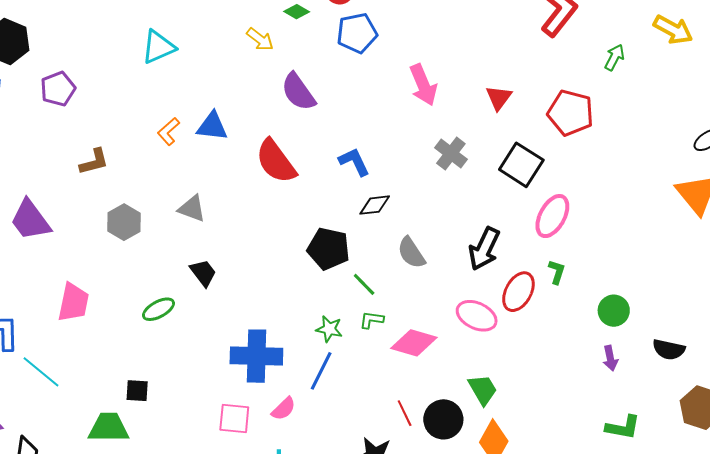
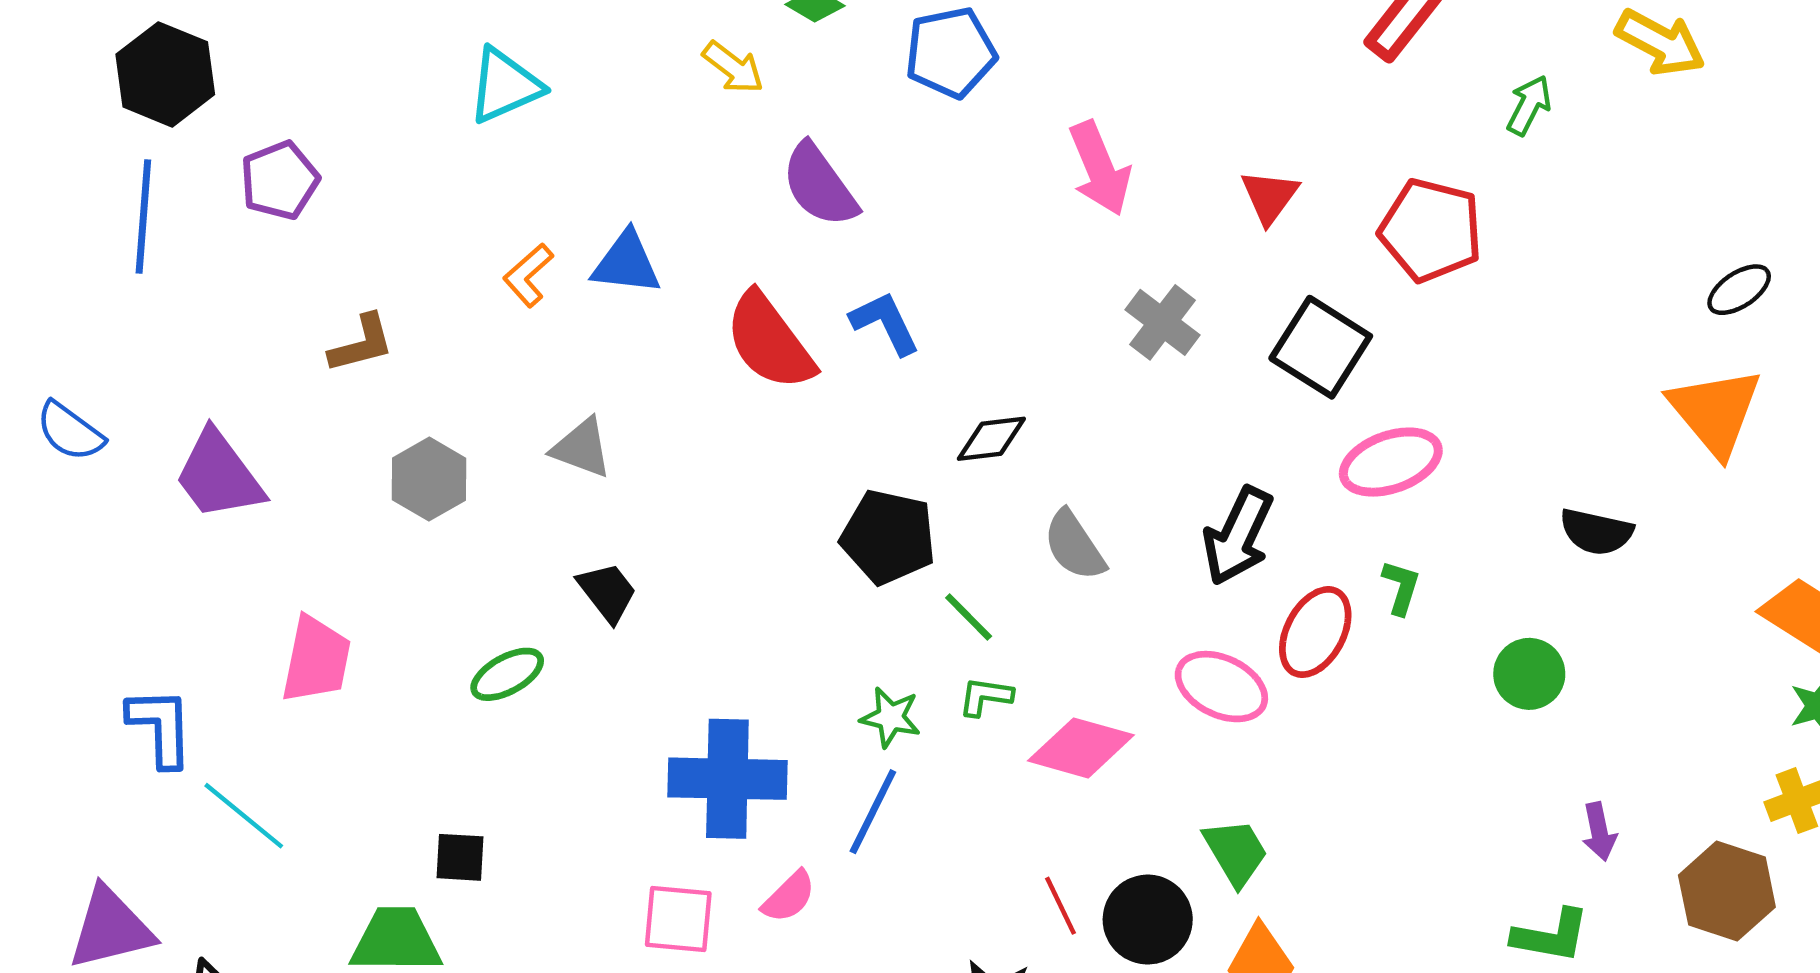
blue L-shape: (354, 162) -> (885, 323), moved
pink ellipse: (552, 216) -> (1391, 462), turned 42
black semicircle: (669, 350) -> (1596, 532), moved
purple arrow: (610, 358) -> (1599, 832), moved

